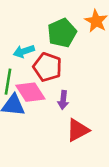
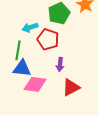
pink diamond: (30, 92) -> (35, 84), moved, turned -50

